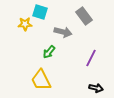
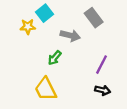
cyan square: (40, 12) -> (45, 13), turned 35
black arrow: (96, 88) -> (103, 90), moved

